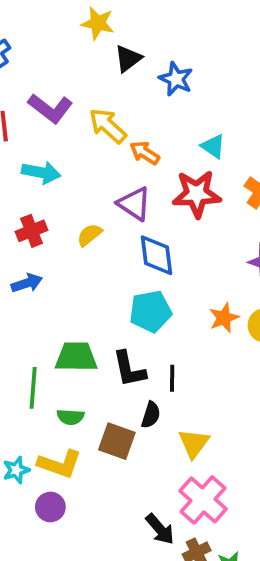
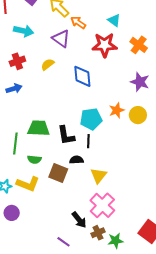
purple triangle: (134, 204) -> (61, 39), moved
cyan pentagon: (150, 311) -> (91, 119), moved
black semicircle: (151, 415) -> (77, 160), turned -112
purple circle: (50, 507) -> (12, 213), moved

